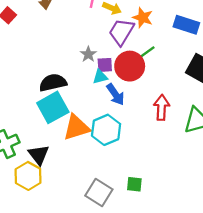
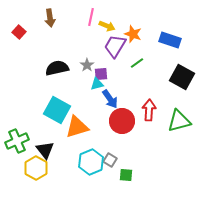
red circle: (130, 66) -> (122, 121), moved
black semicircle: (53, 83) -> (57, 68), moved
cyan square: (53, 107) -> (57, 110), turned -32
cyan hexagon: (106, 130) -> (91, 162), moved
gray square: (99, 192) -> (110, 160), moved, size x0.6

